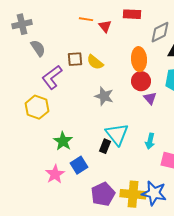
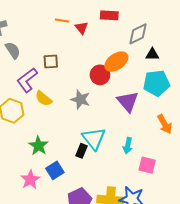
orange ellipse: (139, 59) -> (116, 62), turned 60
yellow semicircle: (95, 62) -> (44, 98), moved
red circle: (141, 81) -> (100, 75), moved
purple triangle: (150, 98) -> (128, 102), size x1.6

